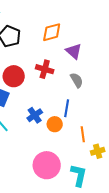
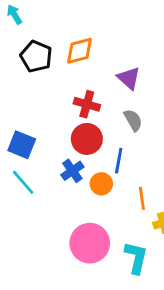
orange diamond: (52, 32) -> (80, 51), moved
red circle: (14, 76) -> (87, 139), moved

